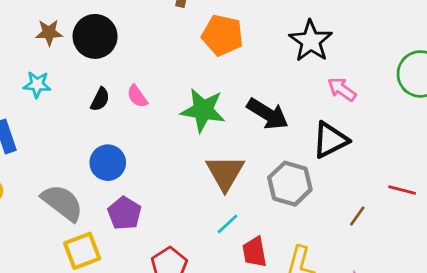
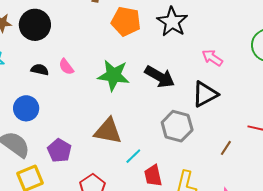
black star: (311, 41) -> (172, 22), moved
black semicircle: (100, 99) -> (40, 70), turned -102
blue circle: (108, 163) -> (26, 108), moved
brown triangle: (225, 173) -> (108, 131), moved, turned -48

